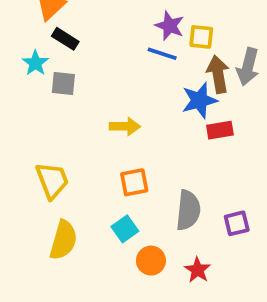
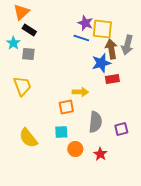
yellow square: (201, 37) -> (102, 29), size x1.5
yellow arrow: (125, 126) -> (80, 92), moved
yellow trapezoid: (52, 180) -> (22, 86), moved
cyan square: (125, 229) -> (61, 132), turned 32
yellow semicircle: (63, 240) -> (28, 138), turned 125

